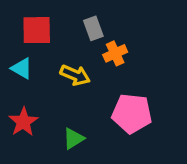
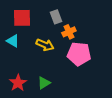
pink pentagon: (132, 113) -> (79, 54), moved
red star: (23, 122) -> (18, 83), moved

